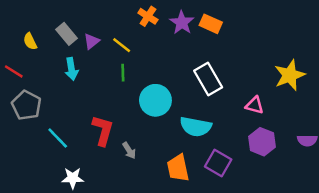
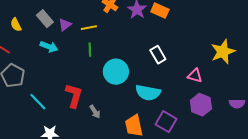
yellow line: (122, 45) -> (89, 28), turned -49
cyan arrow: (71, 69) -> (49, 47), turned -60
white rectangle: (208, 79) -> (158, 55), size x0.7

